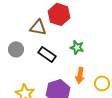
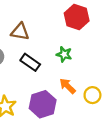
red hexagon: (59, 14) -> (77, 17), moved
orange arrow: (80, 75) -> (68, 86), turned 126

